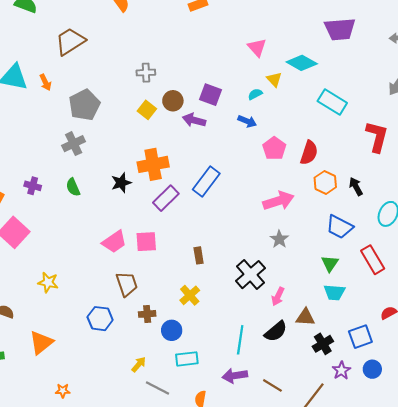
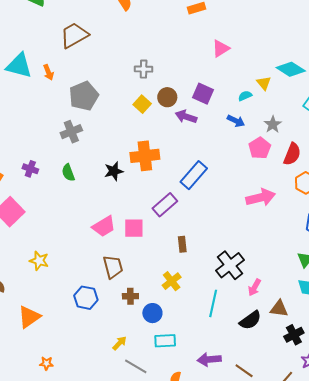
pink triangle: (257, 47) -> (221, 48), moved, turned 36
purple rectangle: (166, 198) -> (165, 205), moved
gray star: (279, 239) -> (273, 124), moved
cyan line: (240, 340) -> (213, 303), moved

